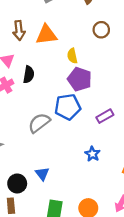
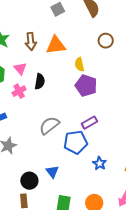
blue pentagon: (68, 107) -> (76, 142), moved
purple rectangle: (105, 116) -> (89, 123), moved
blue star: (92, 154) -> (100, 163), moved

